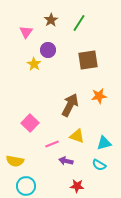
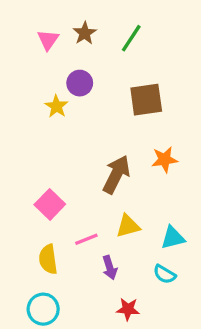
pink triangle: (26, 32) -> (48, 40), moved
yellow triangle: (77, 136) -> (128, 226), turned -35
yellow semicircle: (15, 161) -> (48, 259), moved, turned 72
purple arrow: (66, 161) -> (110, 268), turned -120

